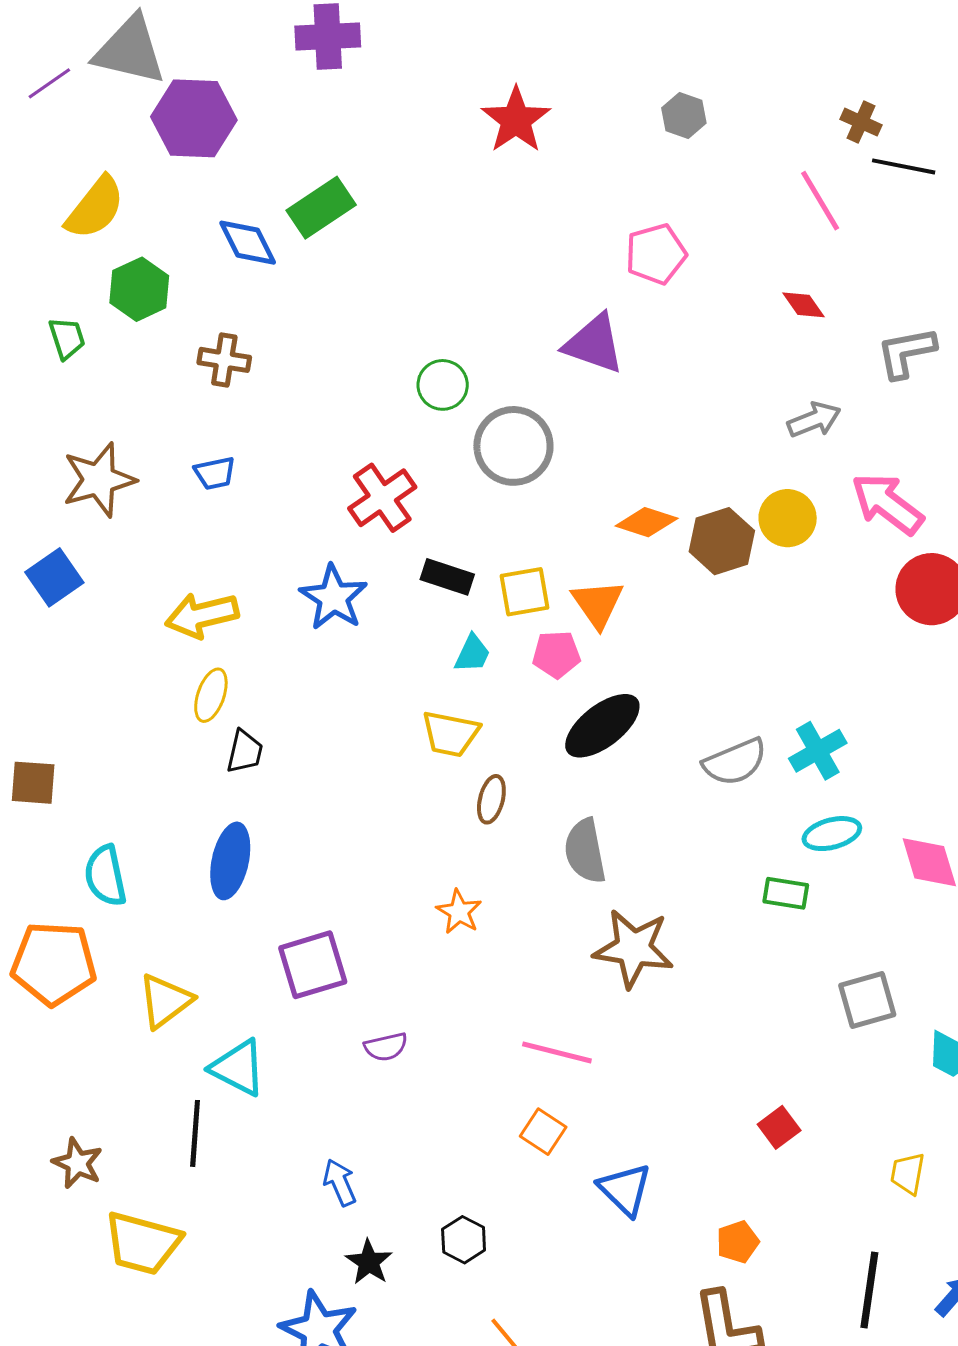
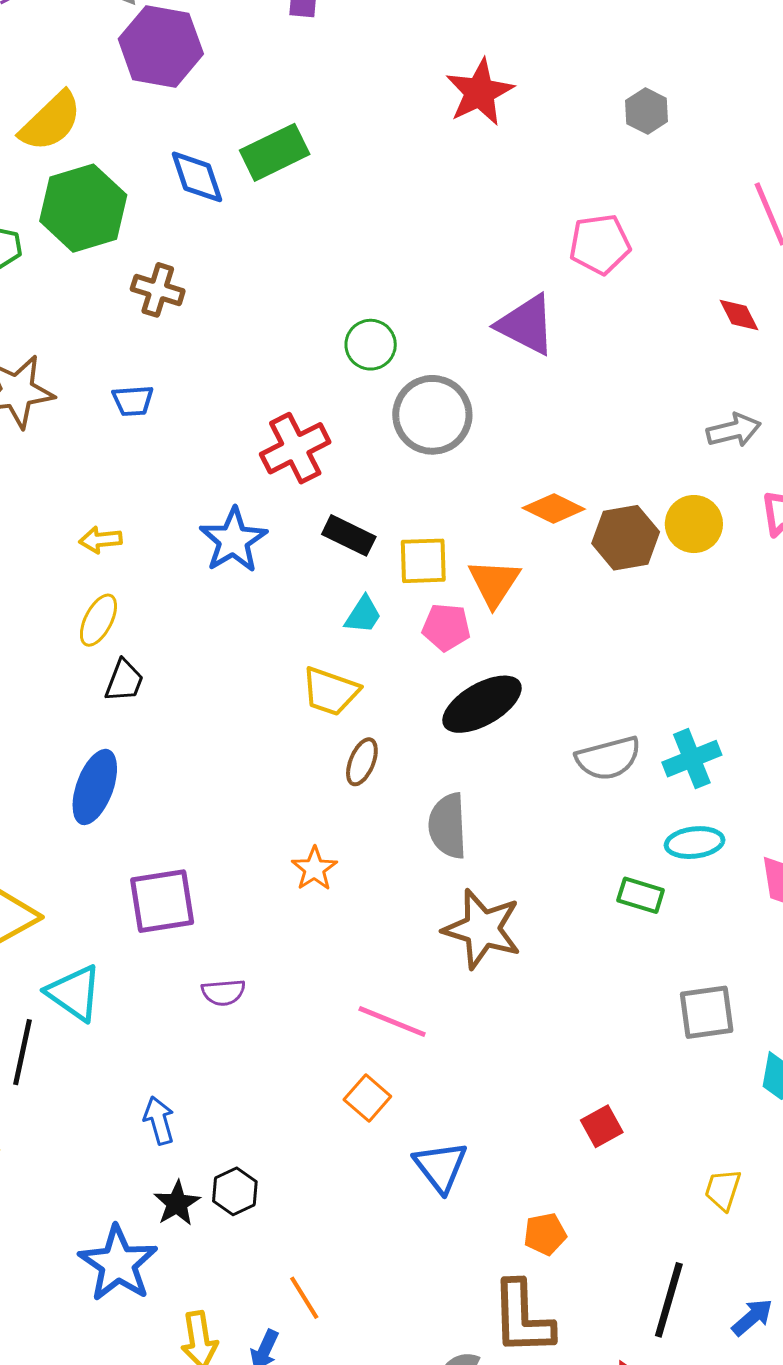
green hexagon: (139, 289) -> (83, 208), size x1.4
yellow arrow: (202, 615) -> (100, 540), size x0.6
black hexagon: (464, 1240) -> (235, 1191), moved

